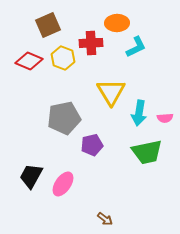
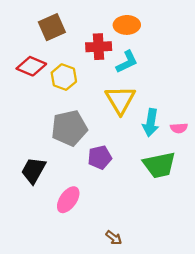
cyan L-shape: (136, 47) -> (127, 62), moved
yellow hexagon: (63, 58) -> (64, 77), moved
black trapezoid: (31, 176) -> (33, 170), moved

